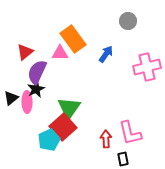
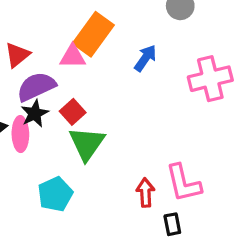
orange rectangle: (73, 39) -> (93, 34), turned 72
purple semicircle: (37, 72) -> (36, 87), turned 40
red square: (63, 127) -> (73, 112), moved, size x0.6

